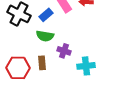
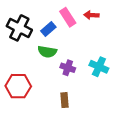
brown rectangle: (42, 63) -> (64, 100), moved
cyan cross: (86, 66) -> (99, 67), moved, turned 30

